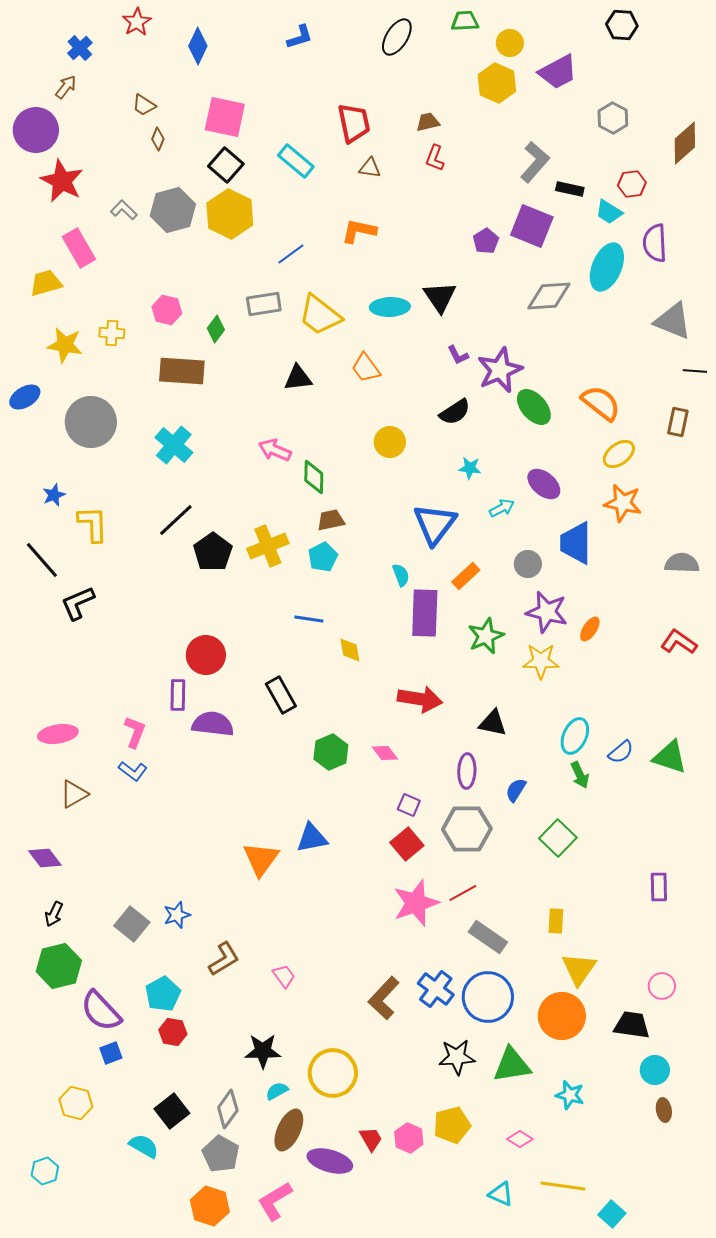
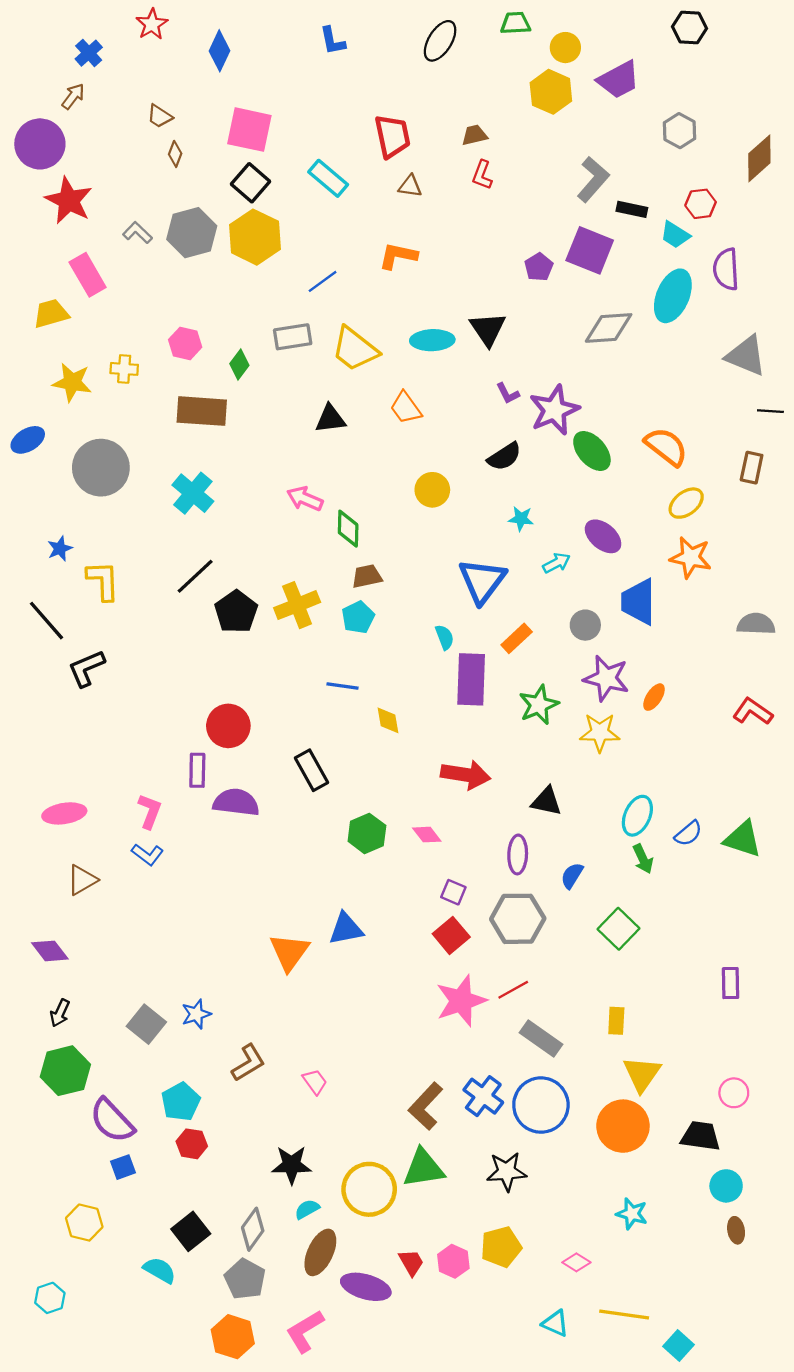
blue L-shape: (300, 37) -> (333, 41), turned 96
green triangle: (512, 1065) -> (423, 1168), moved

